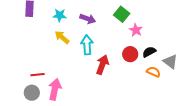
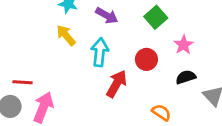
pink star: (136, 30) -> (183, 45), moved
red circle: (130, 54) -> (146, 59), moved
orange semicircle: (153, 72) -> (161, 112), moved

